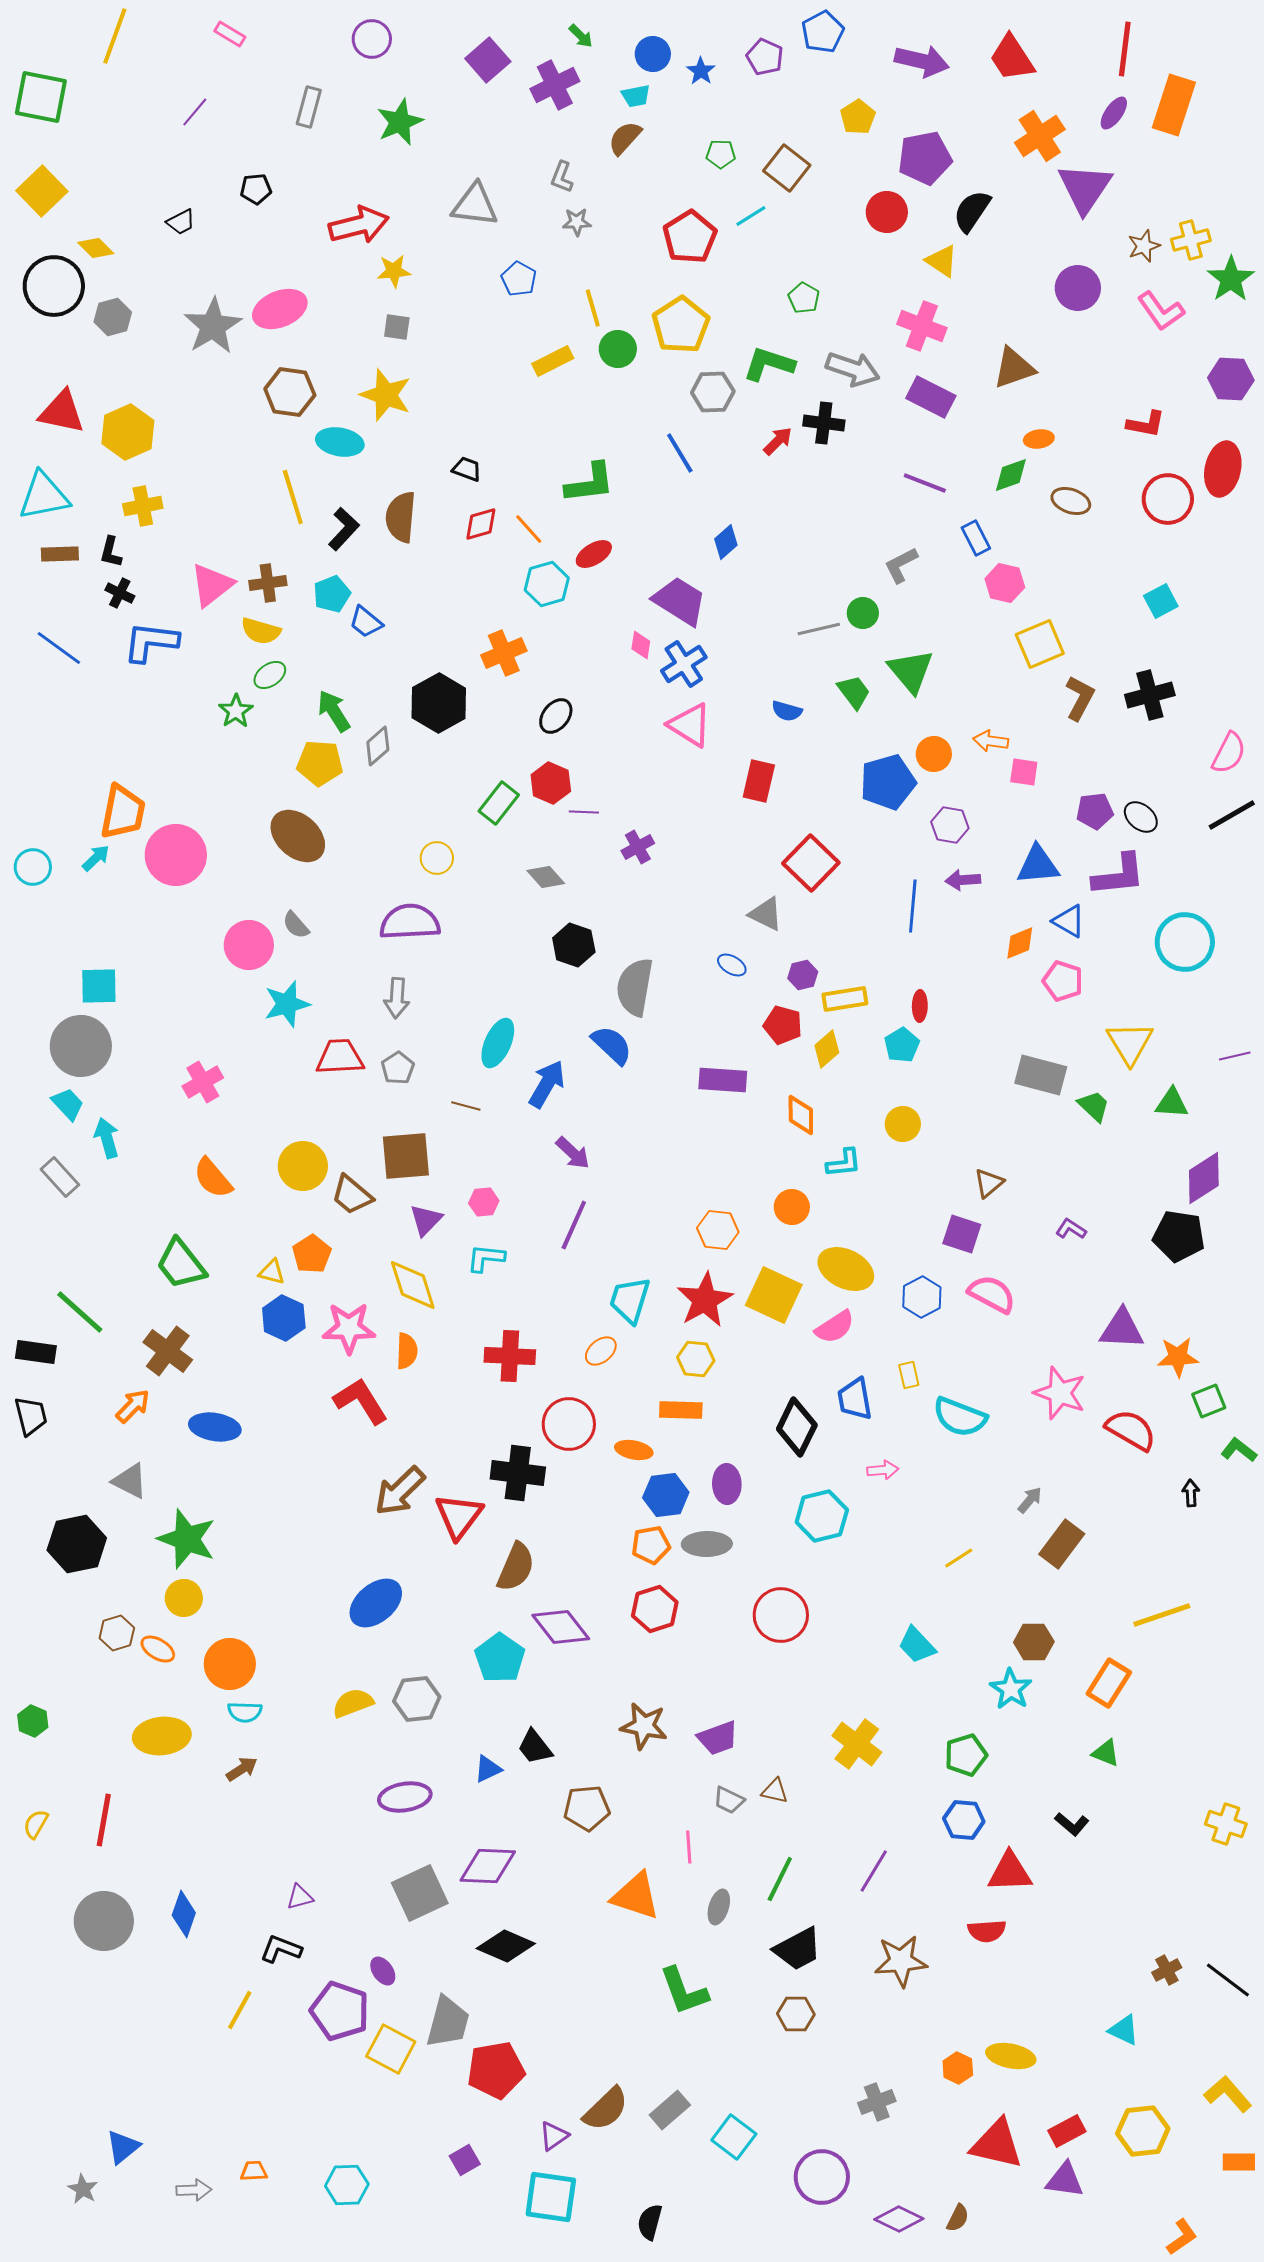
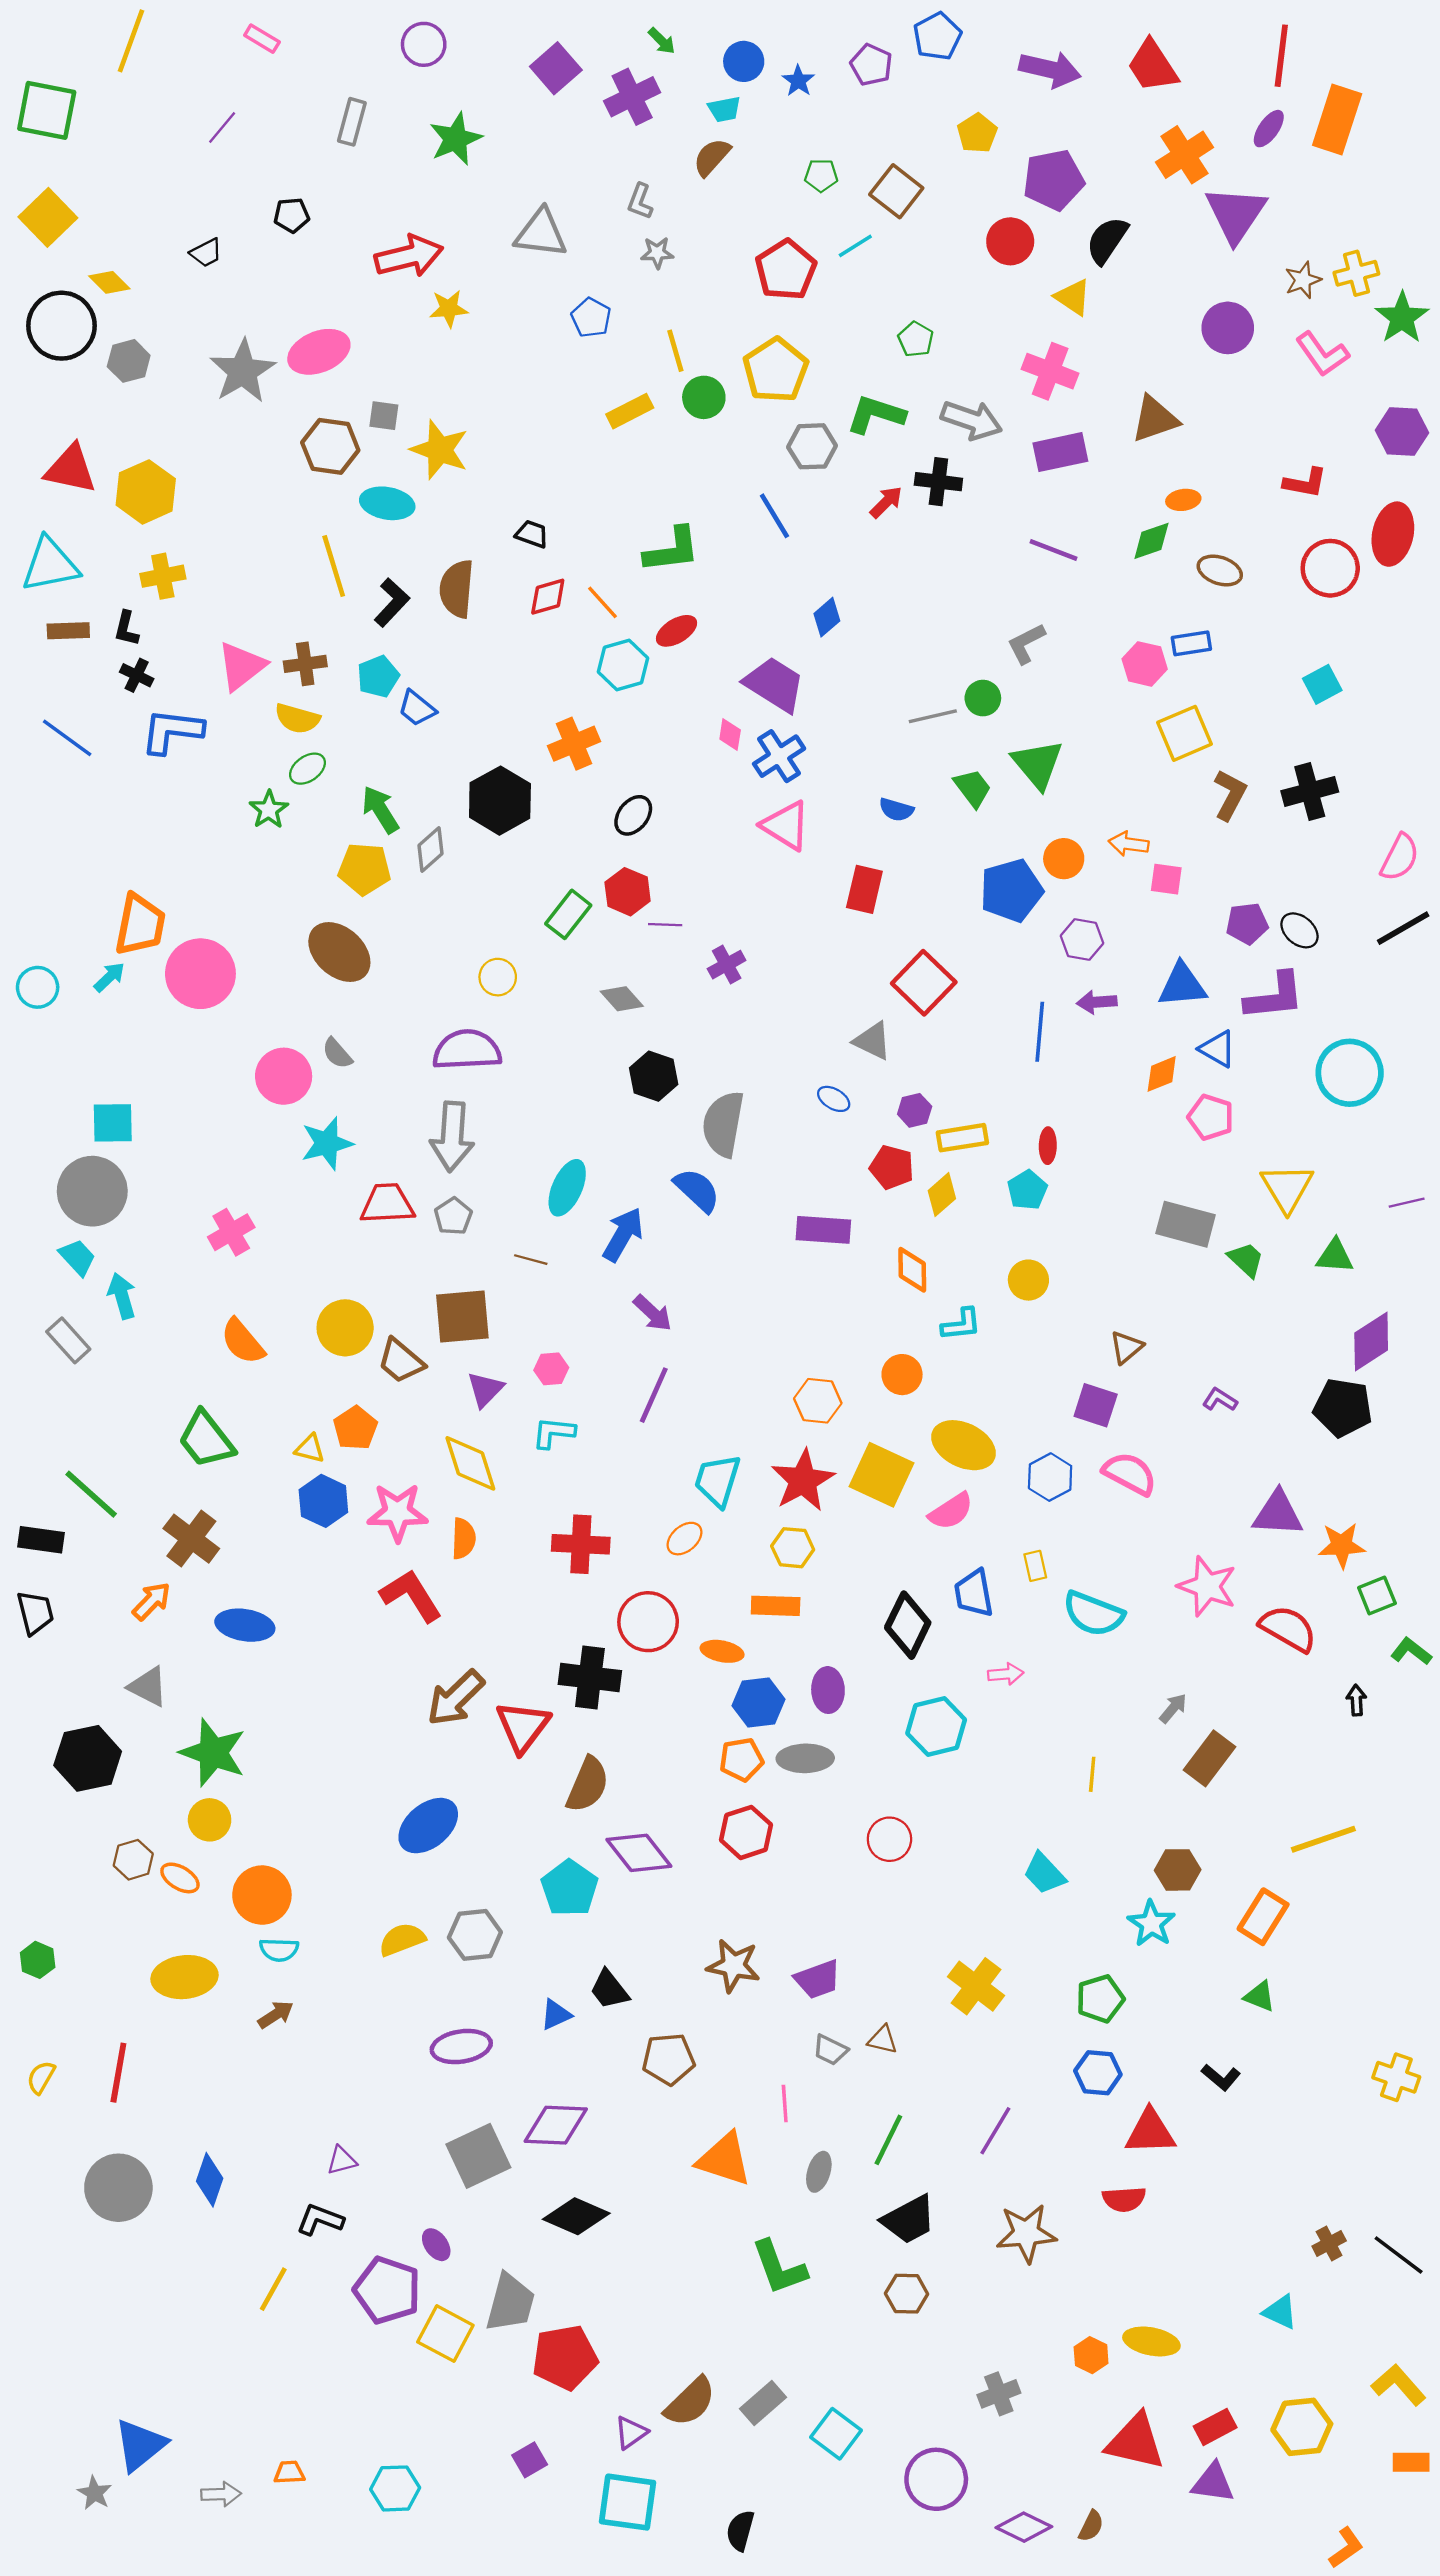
gray square: (397, 327) -> (384, 416), moved
purple rectangle: (931, 397) -> (1060, 452), turned -39
blue rectangle: (976, 538) -> (1191, 643), moved, turned -72
gray arrow: (397, 998) -> (452, 1137), size x1.5
yellow line: (959, 1558) -> (1092, 1774), turned -52
red circle: (781, 1615) -> (889, 1839), size x0.7
blue triangle: (123, 2147) -> (140, 2445), size x1.4

